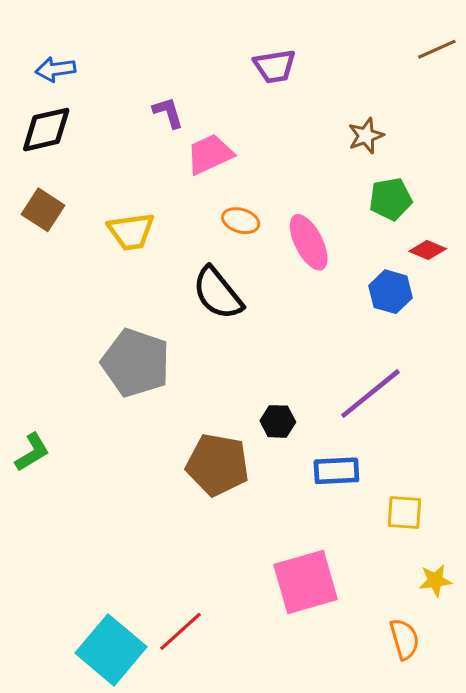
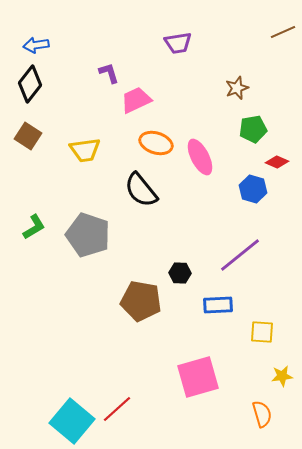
black diamond: (46, 130) -> (30, 84), turned -39
orange ellipse: (241, 221) -> (156, 143), size x1.4
green L-shape: (32, 452) -> (34, 227), moved

